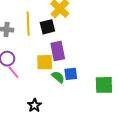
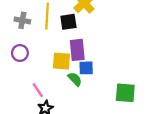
pink line: (13, 72) -> (38, 90), moved
blue square: (71, 74) -> (86, 68), moved

